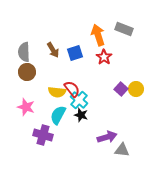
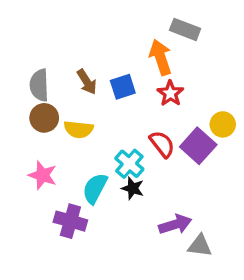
gray rectangle: (124, 29) -> (185, 29), moved
red semicircle: (72, 89) -> (162, 144), moved
purple square: (121, 89) -> (198, 146), size x1.5
yellow circle: (136, 89) -> (223, 124), moved
yellow semicircle: (57, 92) -> (79, 129), moved

